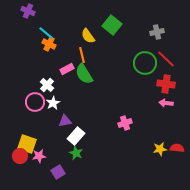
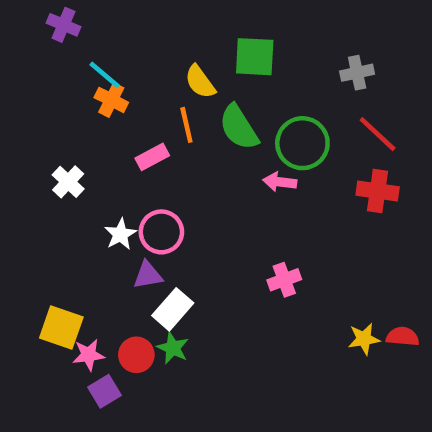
green square: (112, 25) -> (255, 57), turned -36
green circle: (145, 63) -> (302, 143), moved
green semicircle: (84, 74) -> (239, 127), moved
white cross: (47, 85) -> (68, 182), moved
pink circle: (35, 102) -> (161, 232), moved
pink arrow: (166, 103) -> (280, 182), moved
red circle: (20, 156) -> (136, 355), moved
purple square: (58, 172) -> (105, 391), moved

